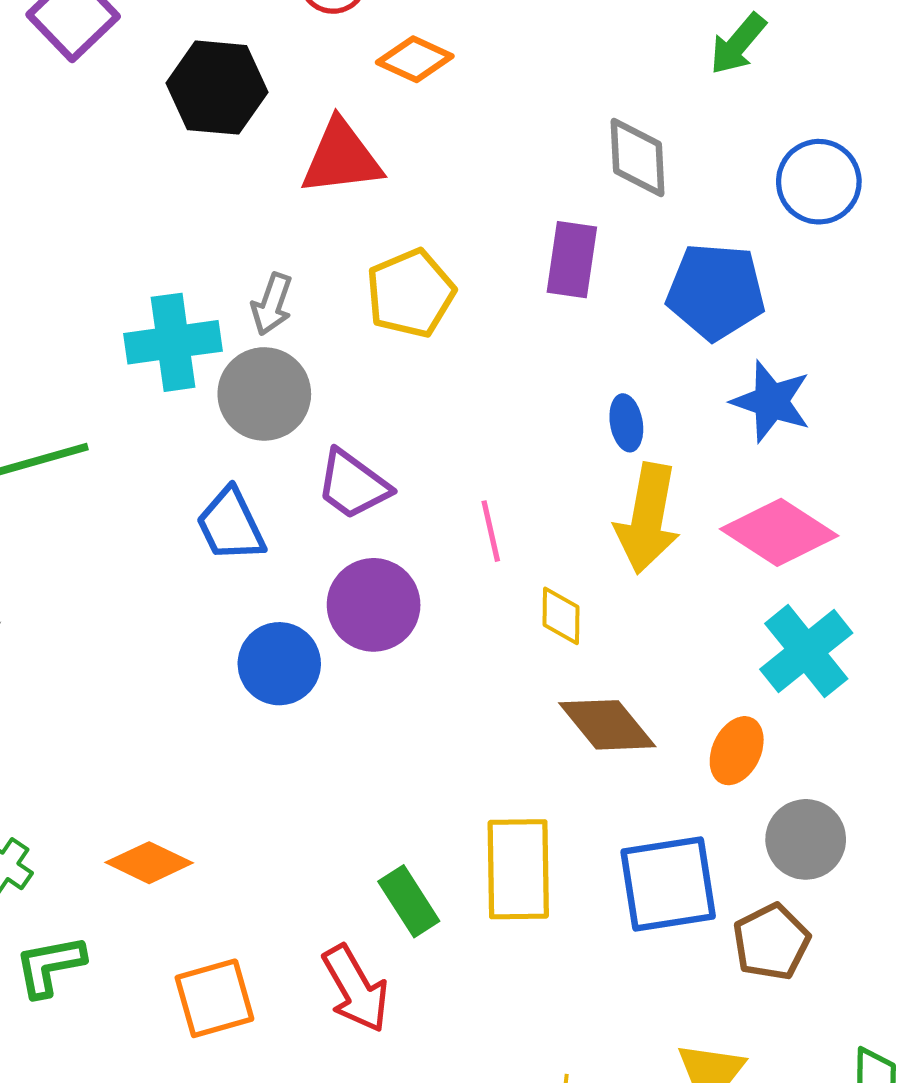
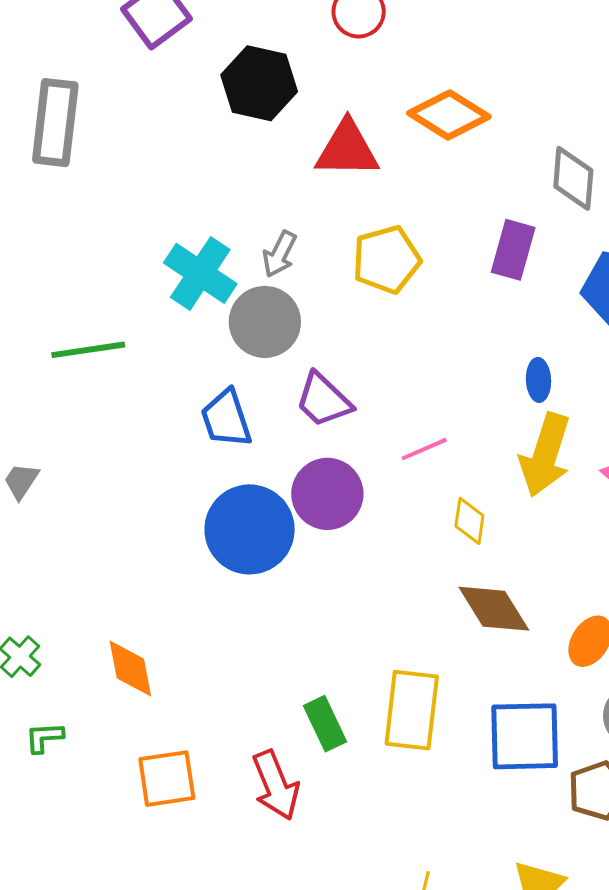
orange diamond: (415, 59) -> (449, 115), moved, size x1.4
cyan cross: (173, 342) -> (200, 273), turned 34
pink line: (491, 531) -> (424, 449), turned 72
blue circle: (279, 664) -> (250, 529), size x1.4
orange diamond: (149, 863) -> (130, 668), turned 46
green L-shape: (50, 966) -> (44, 737), size x0.7

